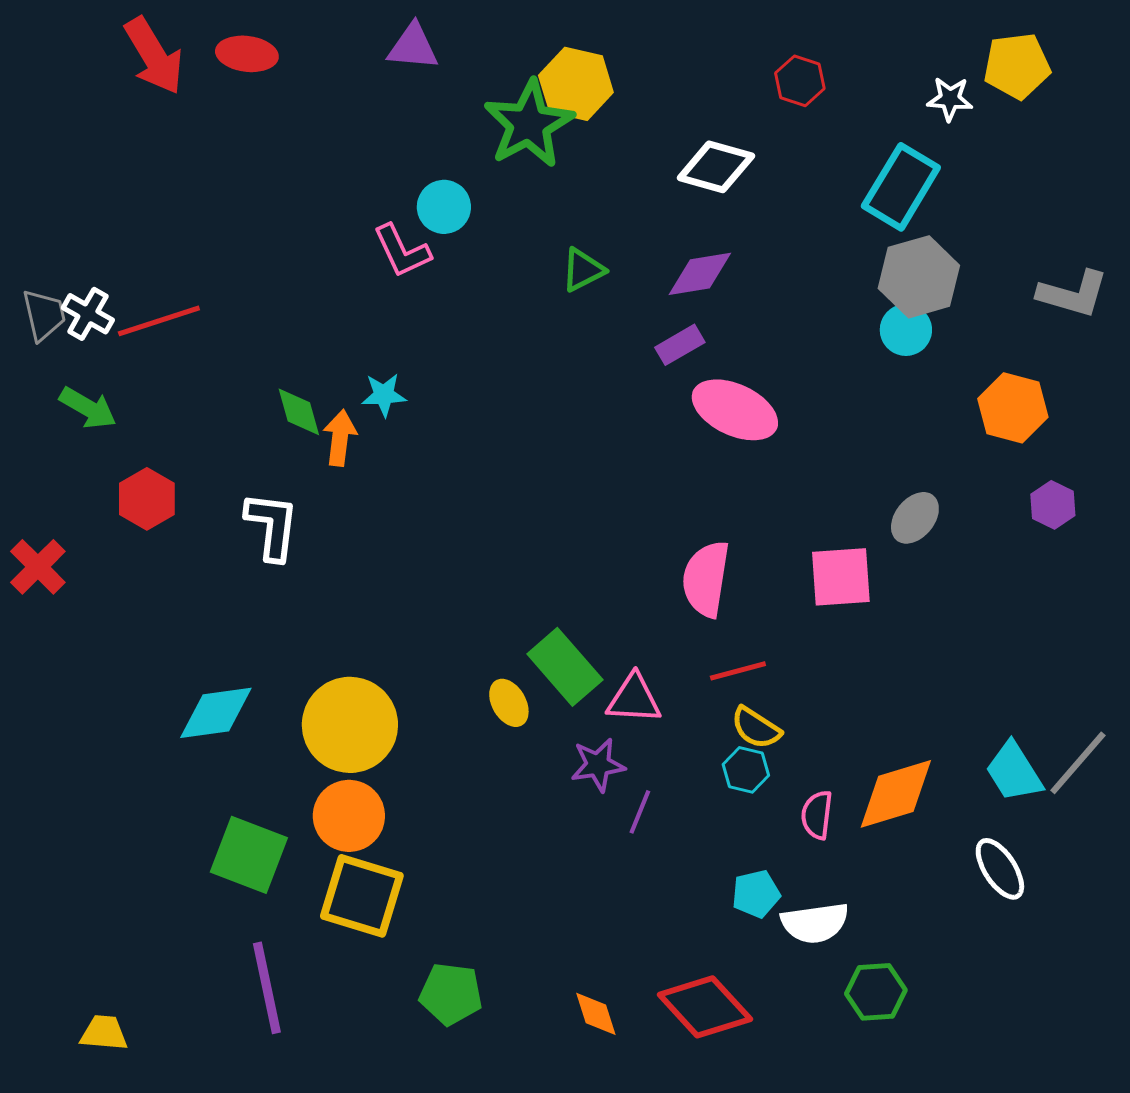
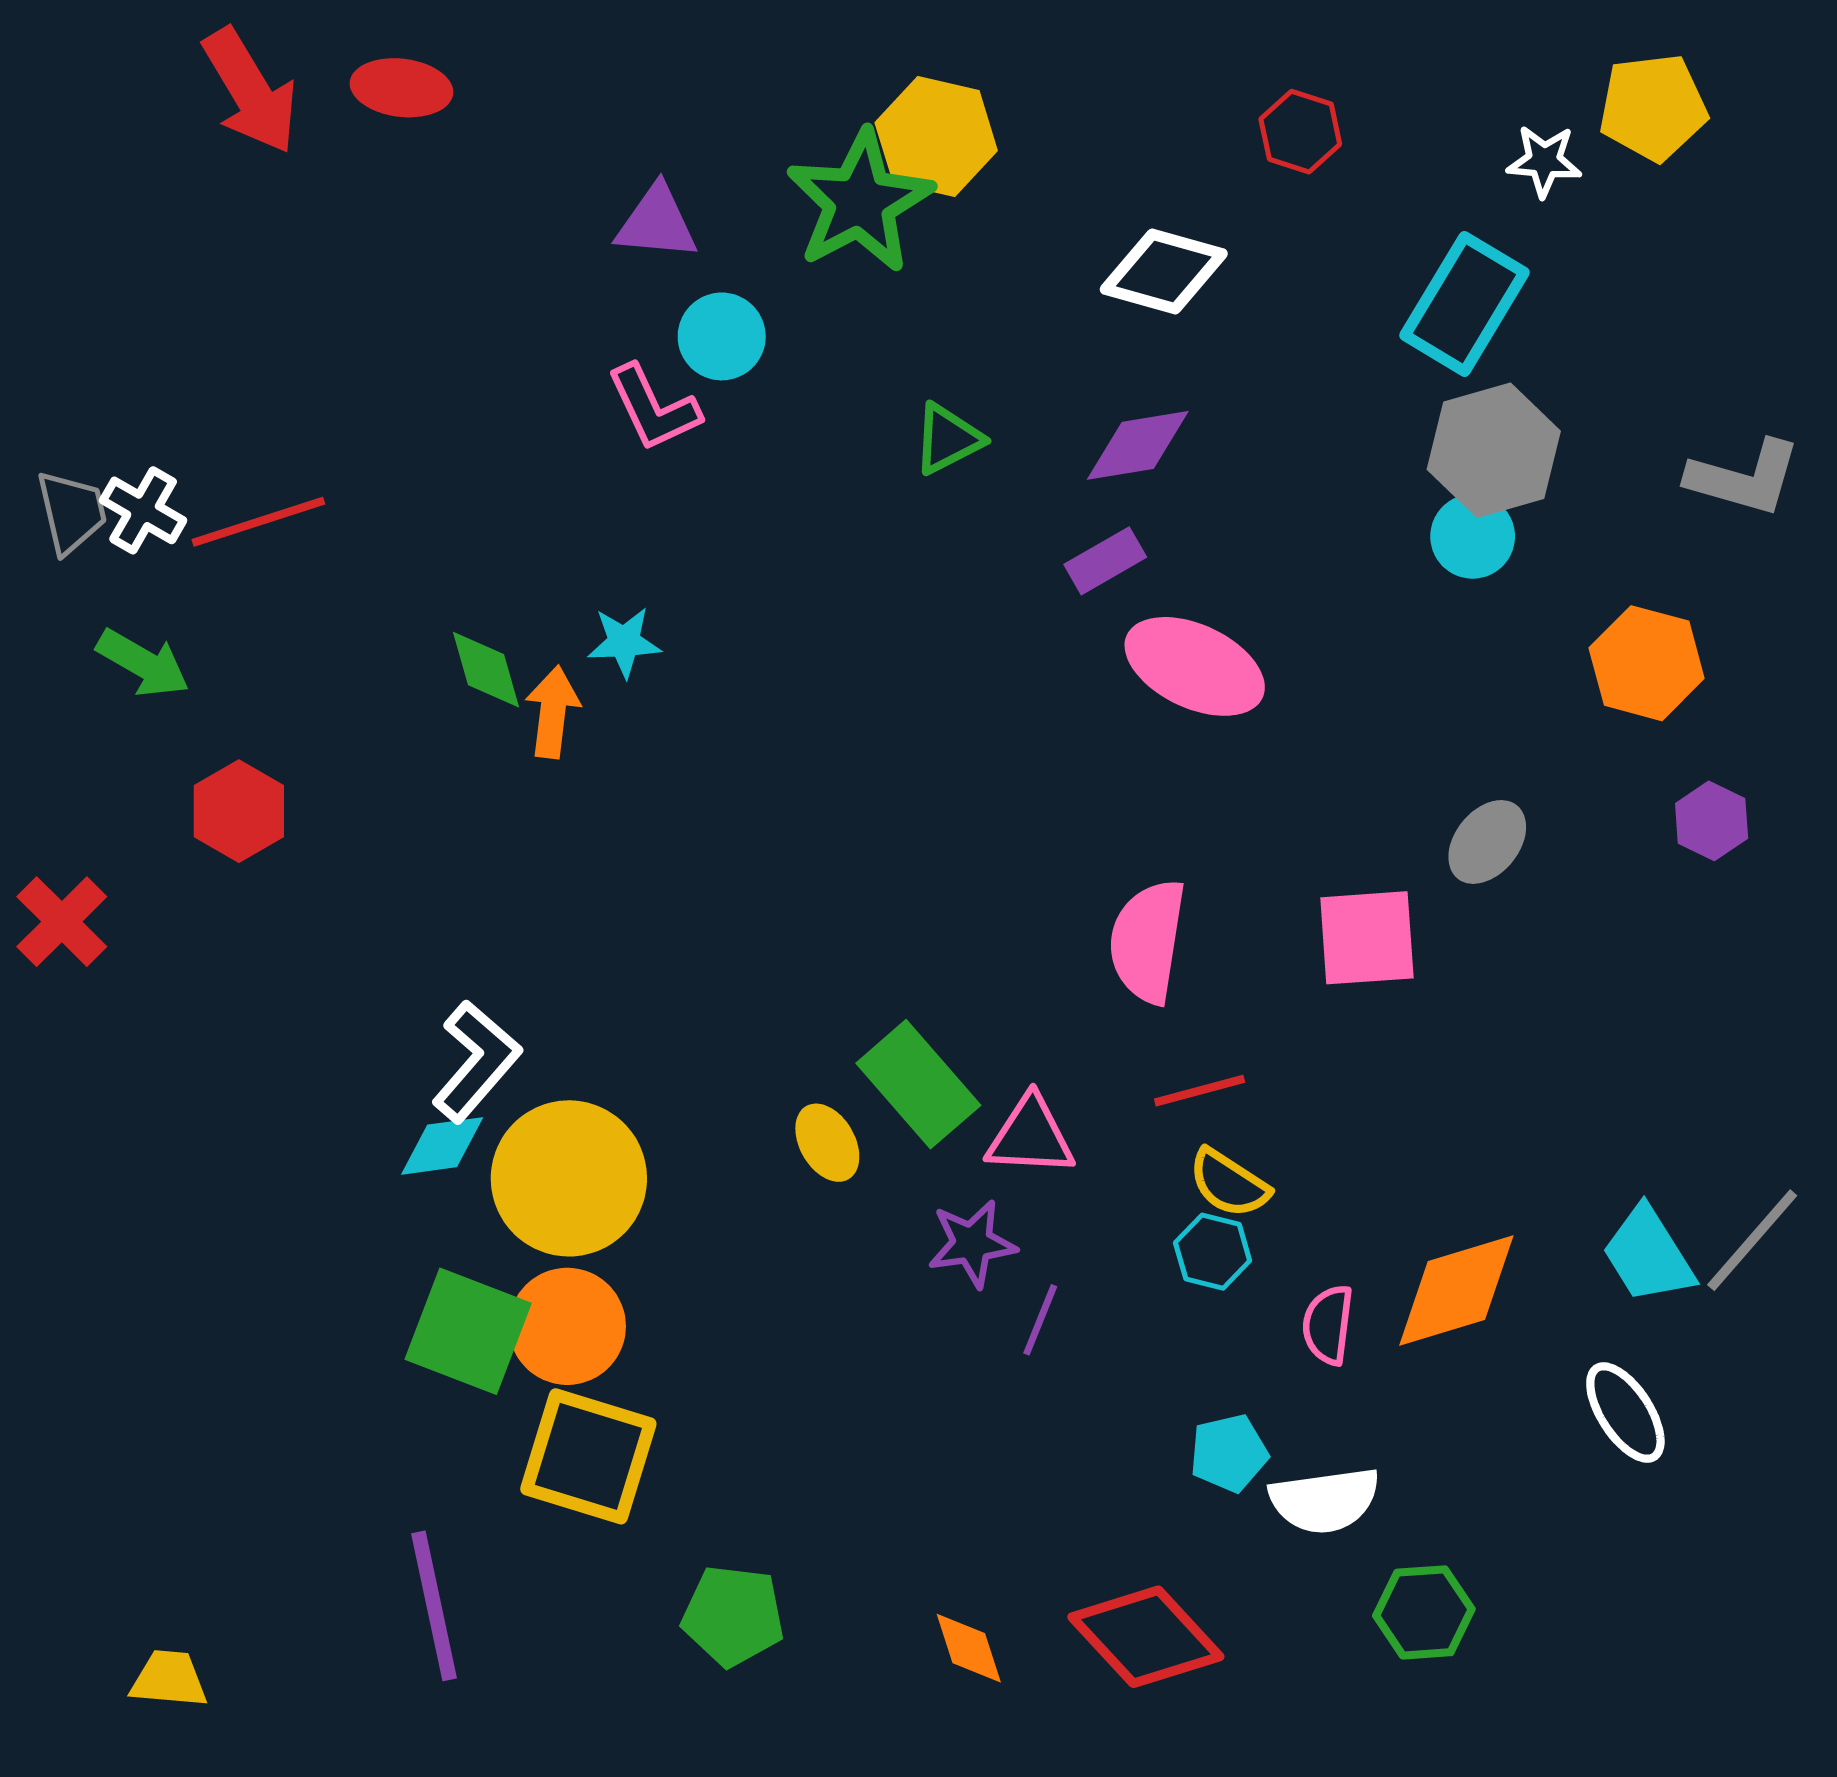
purple triangle: (413, 47) -> (657, 223), moved
white L-shape: (272, 526) -> (476, 1061), moved, turned 34
cyan diamond: (216, 713) -> (442, 1146), moved, size x0.7
green square: (249, 855) -> (468, 1331), moved

